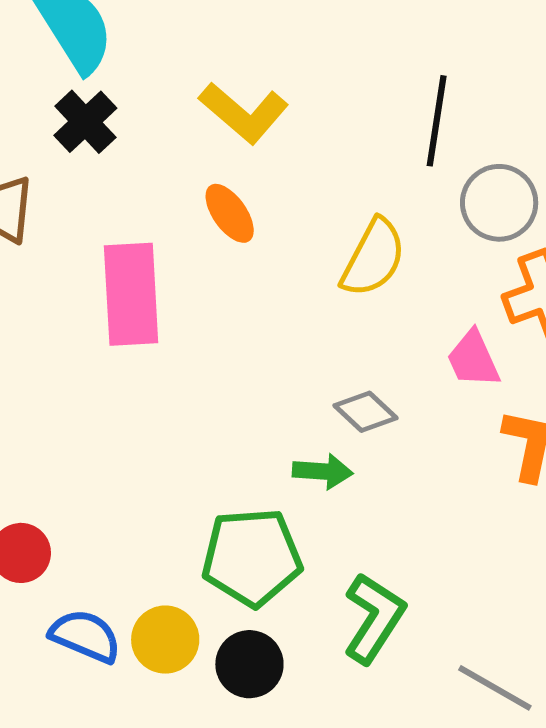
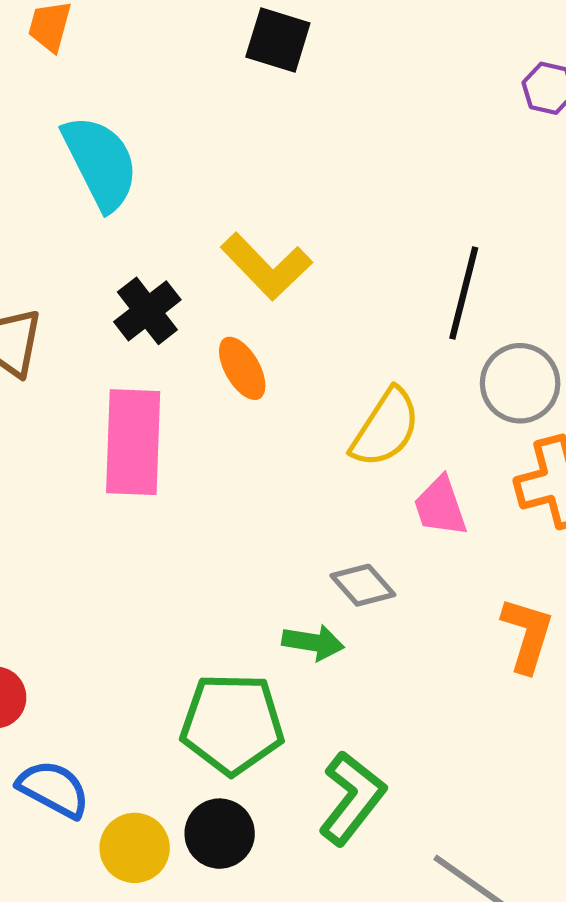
black cross: (85, 122) -> (147, 311), moved
pink trapezoid: (473, 359) -> (440, 506), moved
yellow circle: (165, 640) -> (135, 848), moved

